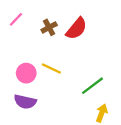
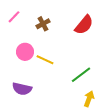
red semicircle: (76, 29) -> (84, 25), moved
pink circle: (26, 73) -> (25, 52), moved

